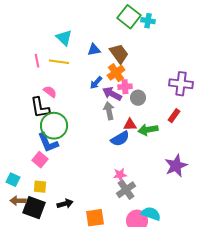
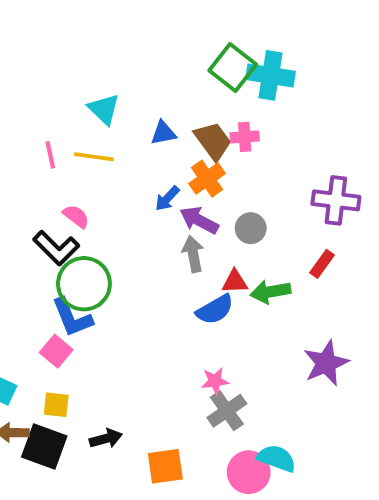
cyan cross: (148, 21) -> (270, 75), size x1.6
pink cross: (125, 87) -> (245, 137), moved
black L-shape: (40, 108) -> (56, 248), turned -35

